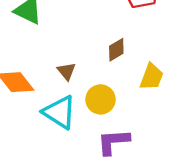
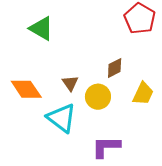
yellow circle: (101, 99) -> (98, 97), moved

